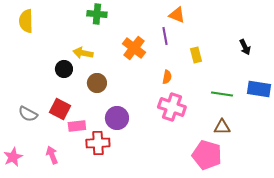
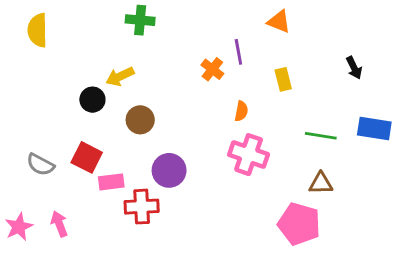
orange triangle: (177, 15) -> (279, 22), moved
orange cross: (134, 48) -> (212, 69), moved, size x0.7
yellow arrow: (83, 53) -> (120, 76), turned -36
pink arrow: (52, 155) -> (59, 224), moved

